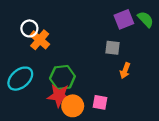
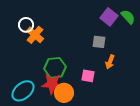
purple square: (124, 19) -> (109, 17), turned -30
cyan ellipse: (20, 79) -> (23, 91), moved
pink square: (100, 102) -> (88, 76), moved

